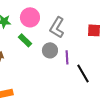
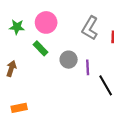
gray L-shape: (57, 27) -> (90, 28), moved

